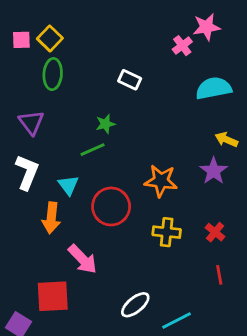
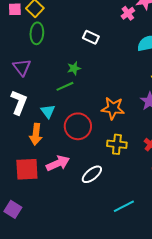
pink arrow: (83, 259) -> (58, 163), turned -70
red square: (53, 296) -> (27, 169), moved
white ellipse: (135, 305) -> (92, 174), moved

